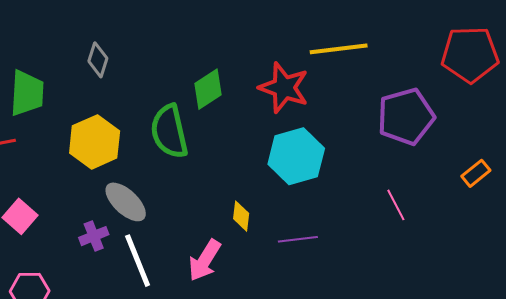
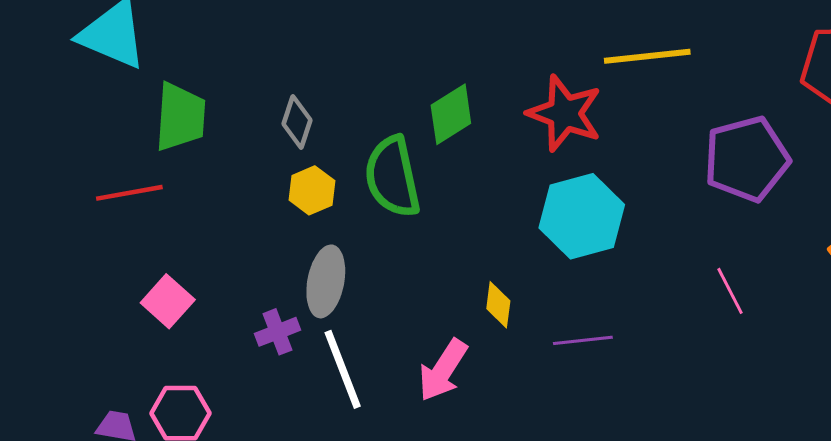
gray diamond: (98, 60) -> (297, 122), moved
yellow hexagon: (95, 142) -> (312, 190), moved, size x0.6
gray ellipse: (126, 202) -> (326, 281), turned 57

